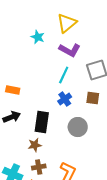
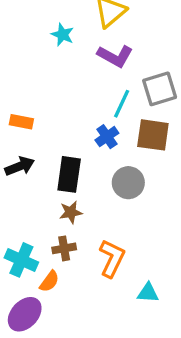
cyan line: (64, 75) -> (122, 104), moved
brown square: (93, 98) -> (153, 135), size x1.5
brown star: (35, 145) -> (71, 212), moved

